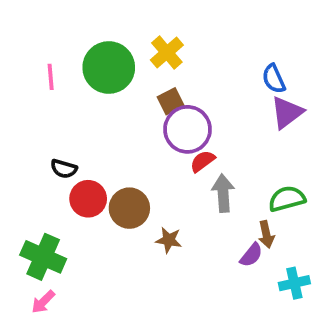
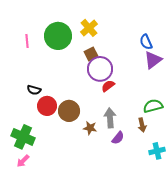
gray arrow: (223, 193) -> (110, 118), moved
purple semicircle: (251, 255) -> (118, 138), moved

